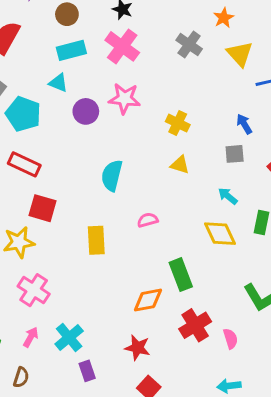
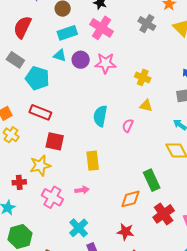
purple circle: (86, 111) -> (81, 60), moved
pink semicircle: (148, 220) -> (128, 126), moved, turned -48
pink arrow: (31, 337) -> (82, 190), moved, turned 56

